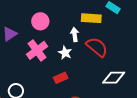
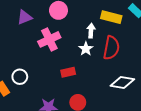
red semicircle: (97, 47) -> (111, 48), turned 50
white star: (65, 53) -> (86, 49), moved

